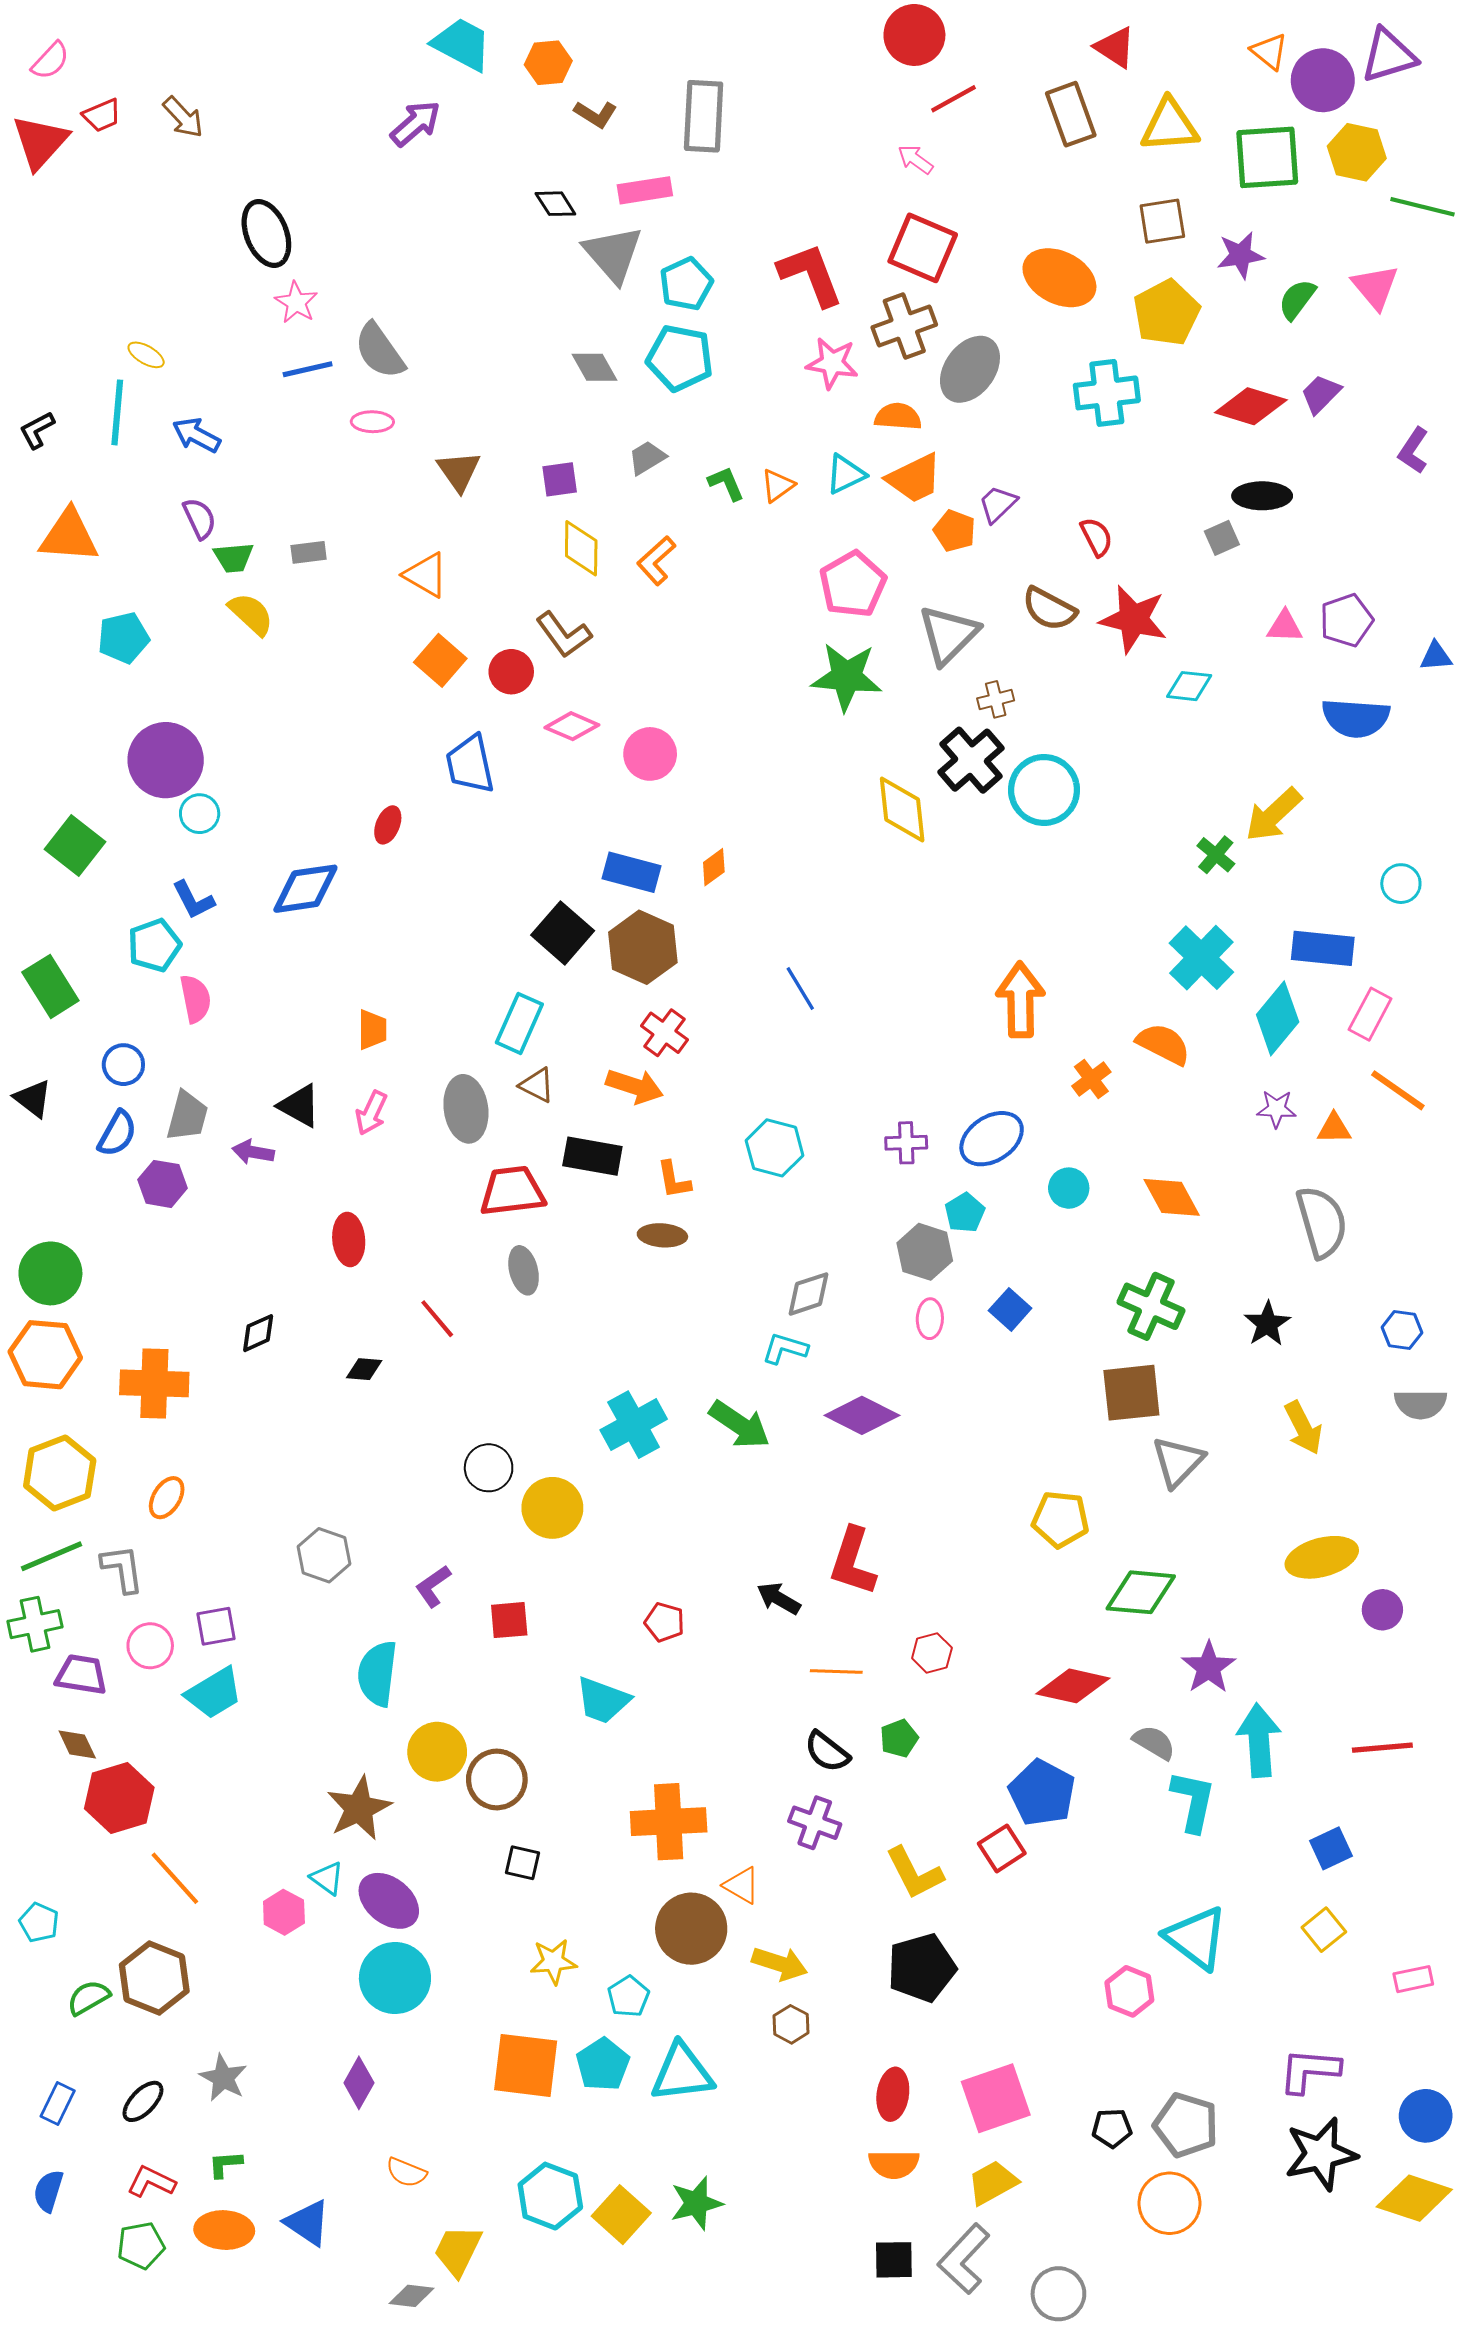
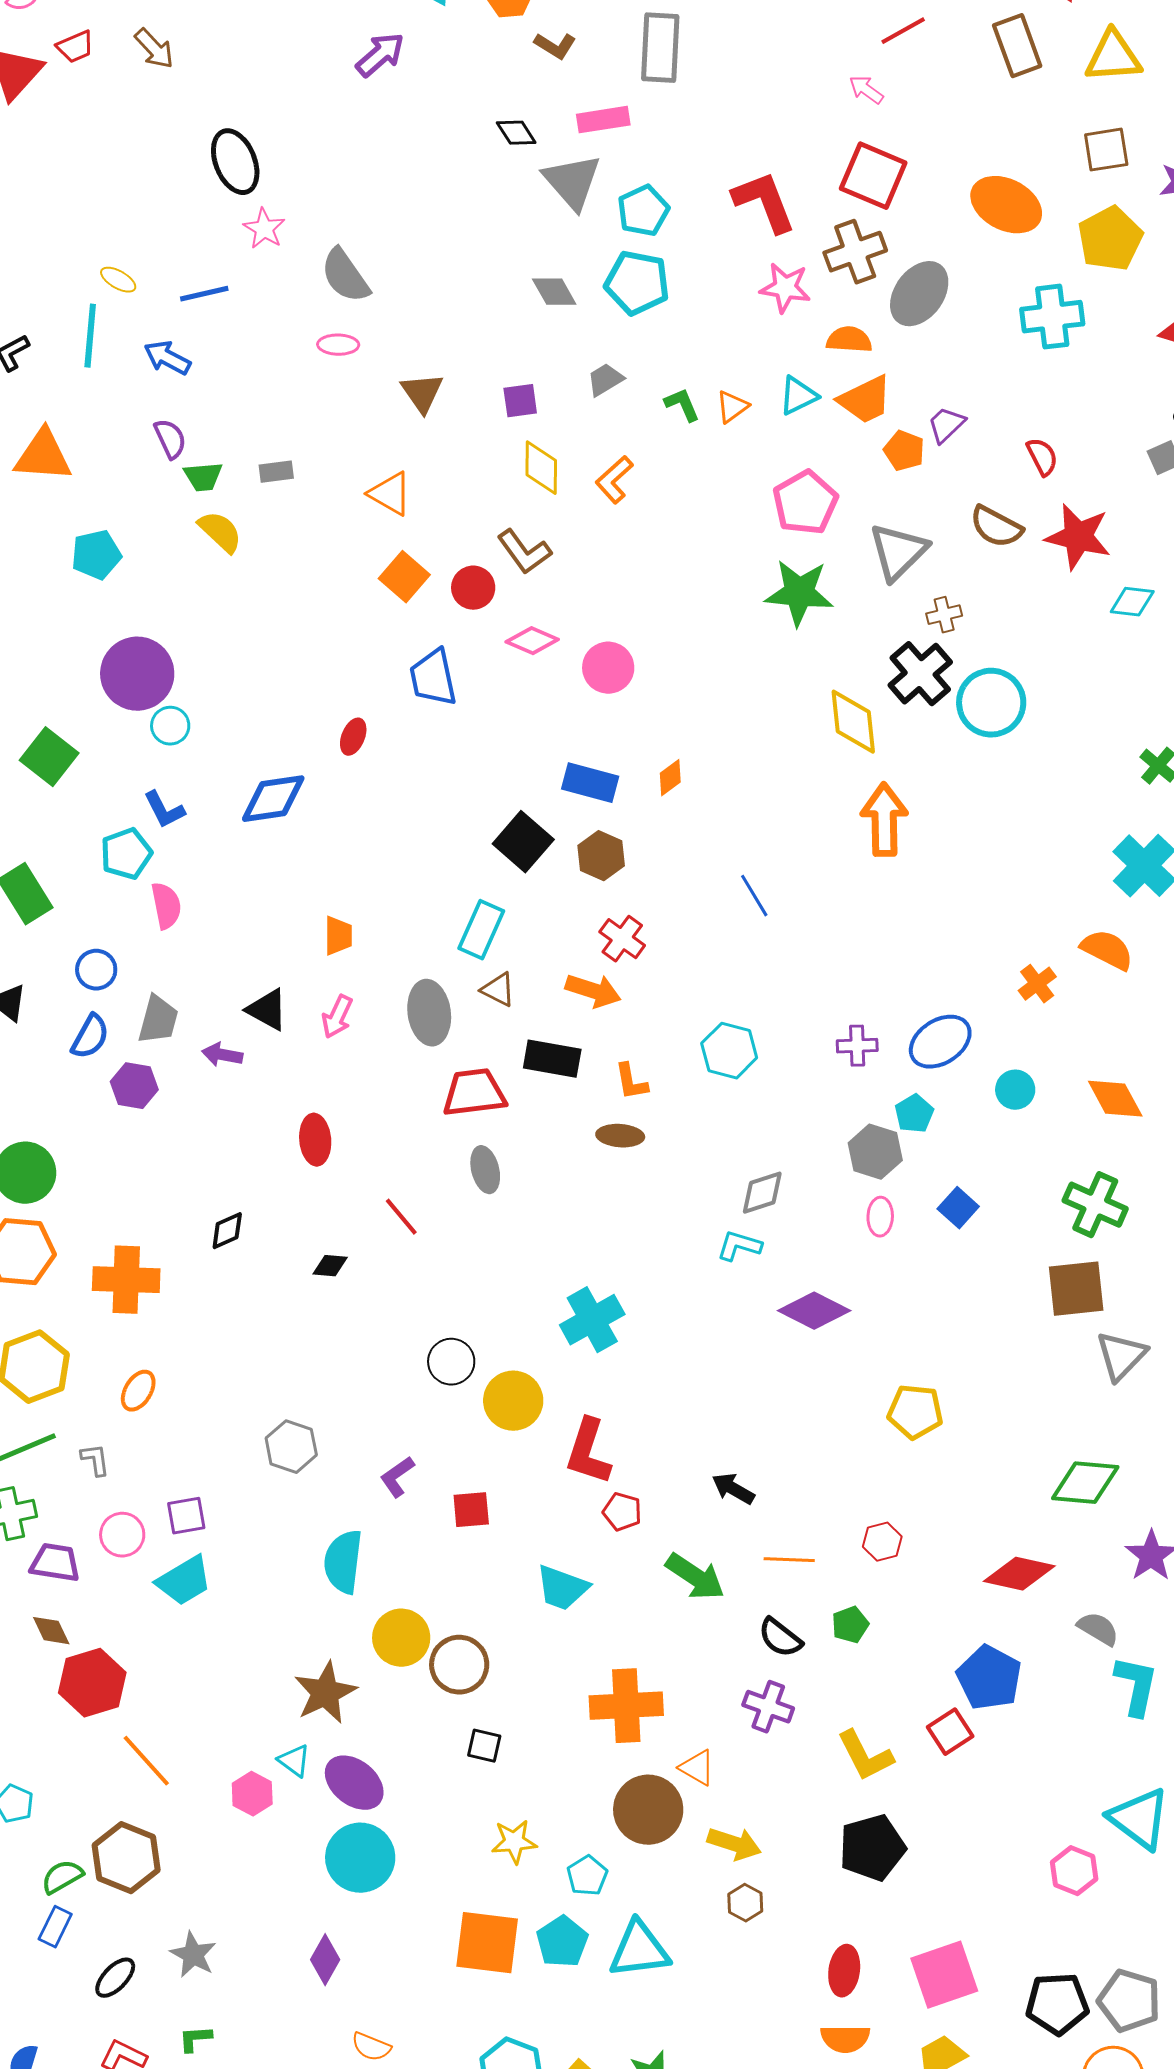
blue line: (308, 369) -> (204, 294), moved
brown hexagon: (643, 947) -> (601, 856), size x0.7
orange arrow: (1020, 1000) -> (884, 820), moved
green arrow: (740, 1425) -> (695, 1577), moved
yellow pentagon: (1060, 1519) -> (915, 1412), moved
red L-shape: (853, 1561) -> (588, 1452), moved
gray L-shape: (122, 1569) -> (95, 1460), size x0.7
blue rectangle: (58, 2103) -> (55, 1927), moved
black pentagon: (1112, 2128) -> (1057, 2004), size x1.6

